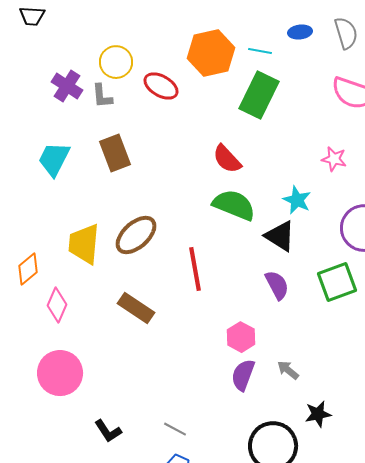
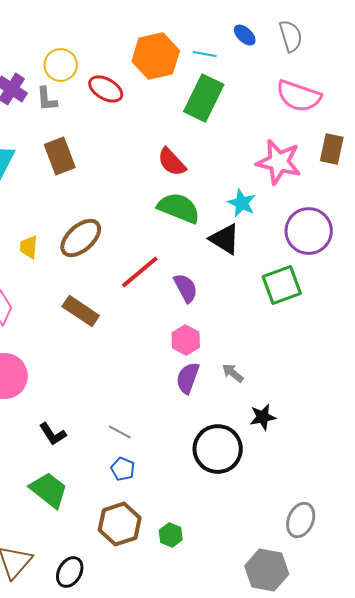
blue ellipse: (300, 32) -> (245, 35), turned 50
pink star: (334, 159) -> (279, 162), size x1.8
yellow trapezoid: (84, 244) -> (29, 247), size x0.6
red line: (195, 269) -> (140, 272), turned 60
purple semicircle: (277, 285) -> (186, 288), moved

